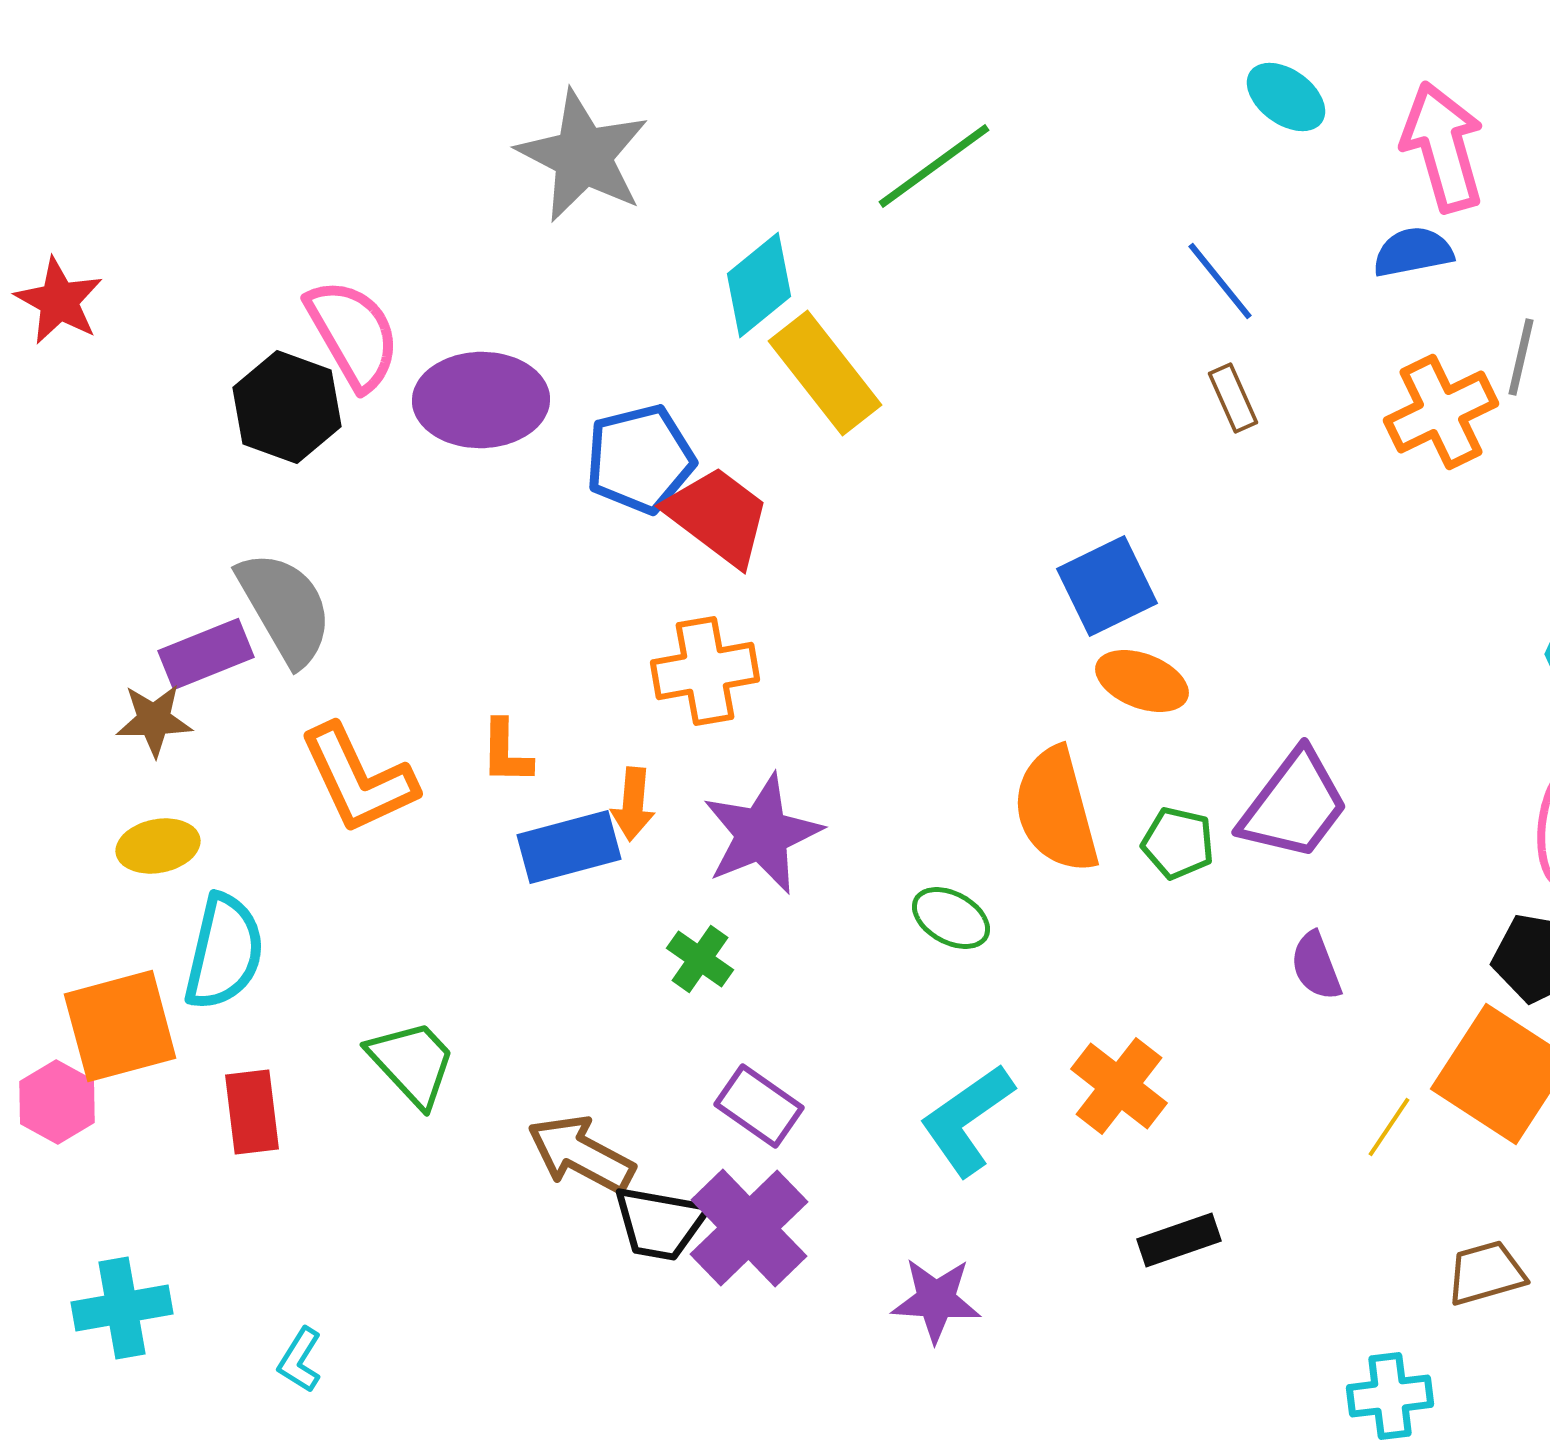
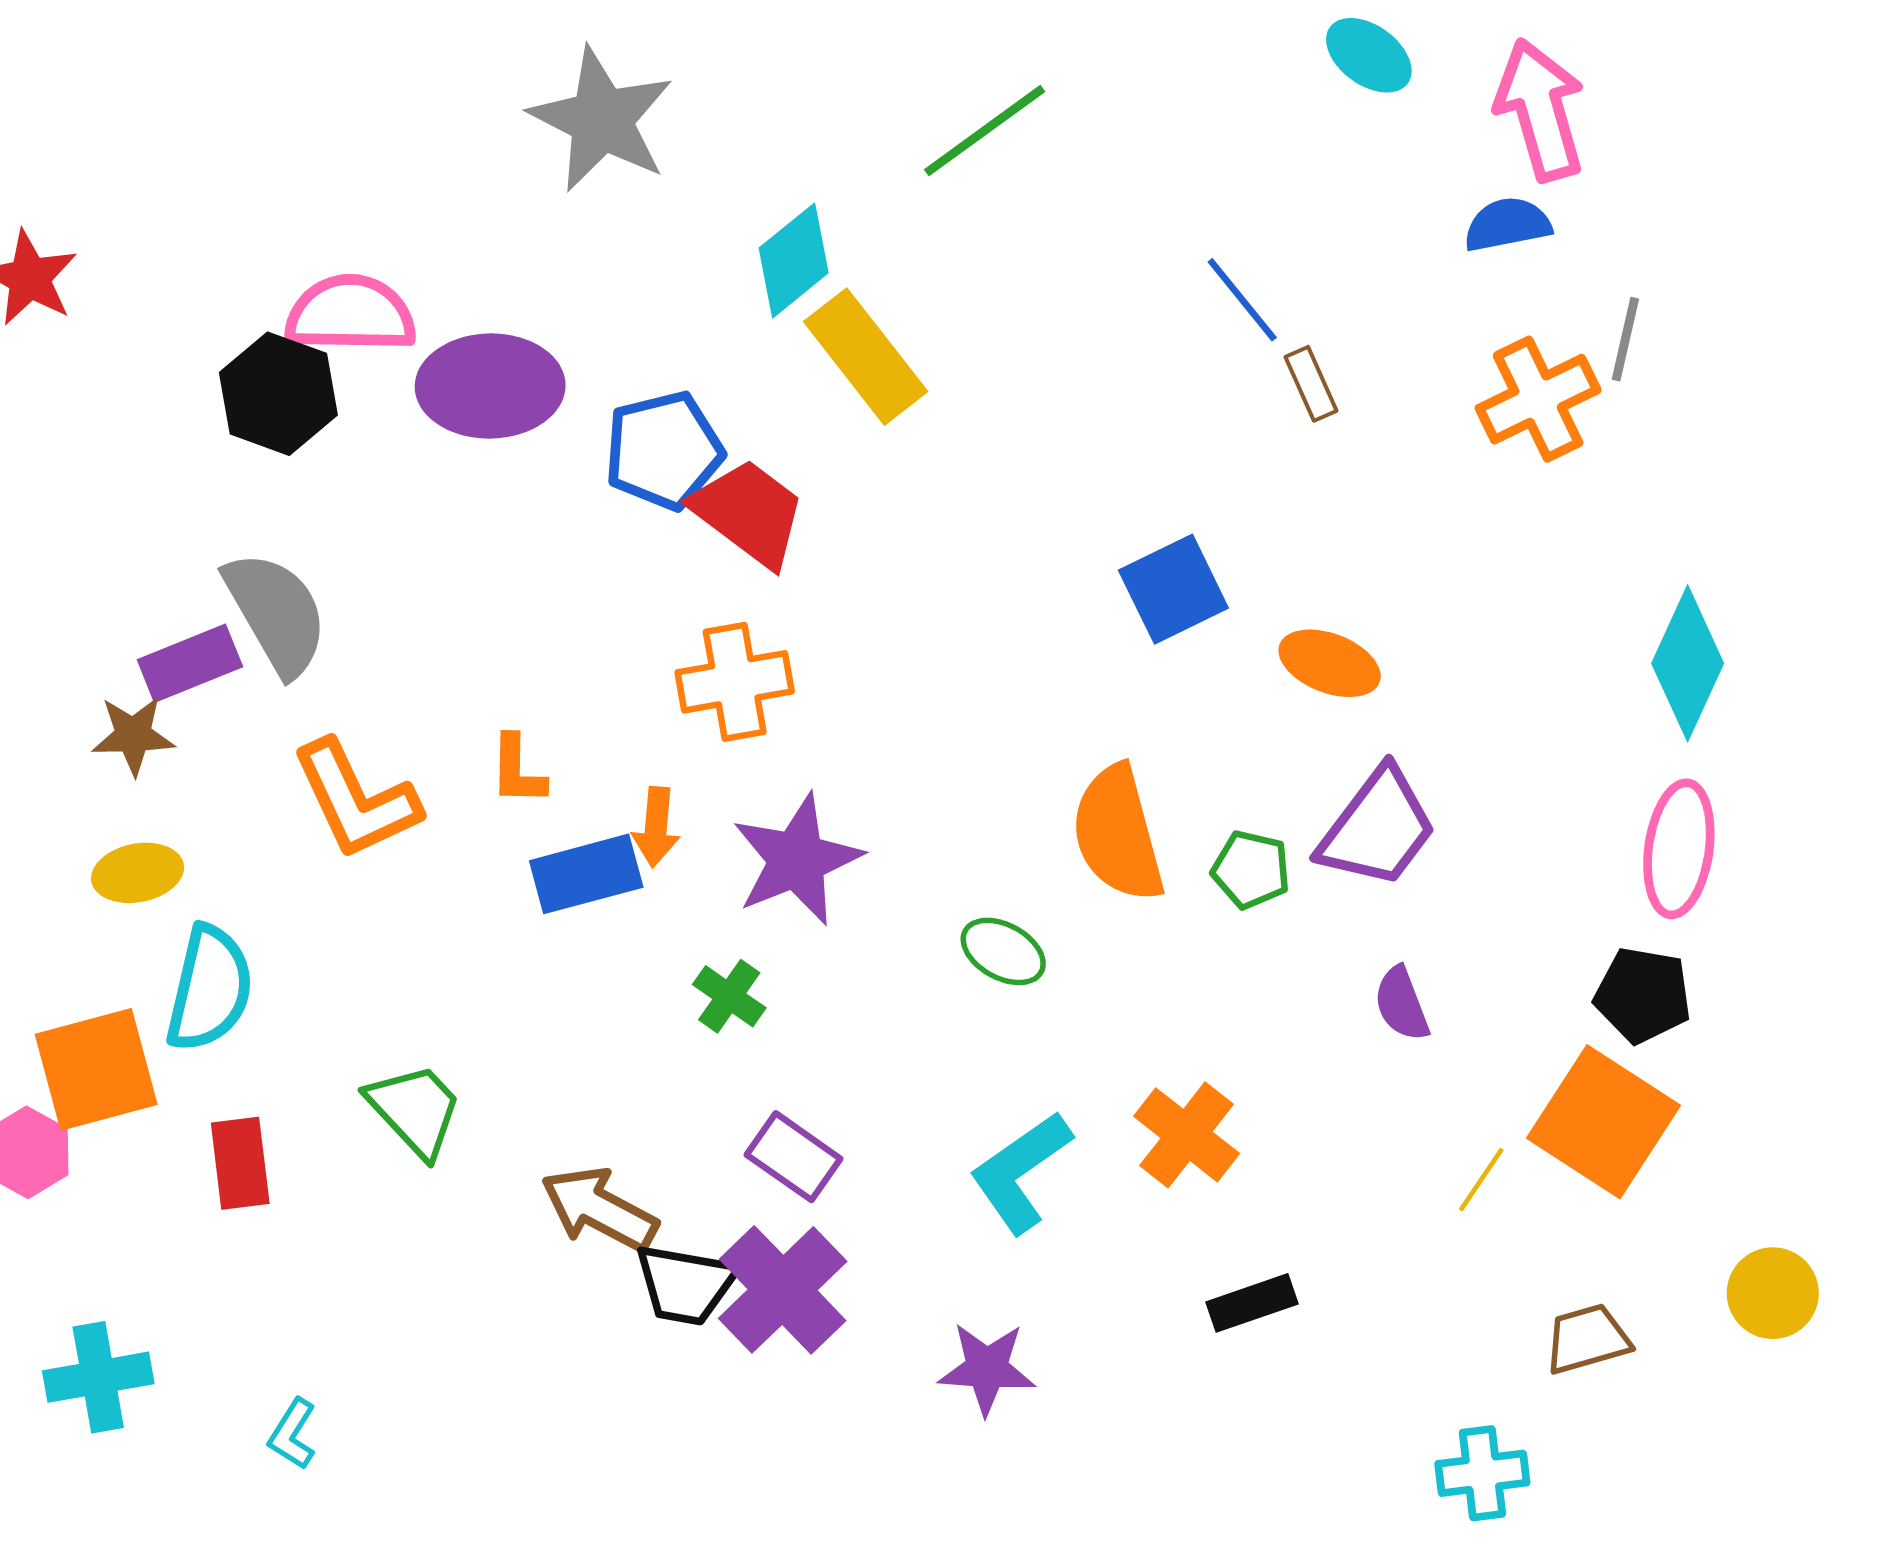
blue line: (1220, 281) -> (1242, 300), moved
pink semicircle: (353, 334) -> (350, 314), turned -59
orange ellipse: (1142, 681) -> (1330, 663), moved

